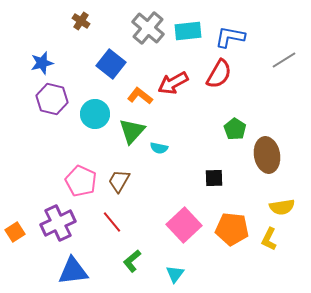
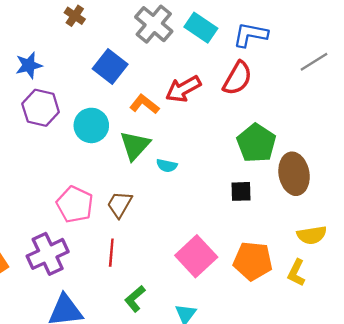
cyan rectangle: (188, 31) -> (201, 28), turned 40
green pentagon: (235, 129) -> (256, 143), size x1.5
black square: (214, 178) -> (241, 191), moved
red line: (112, 222) -> (111, 253), turned 45

